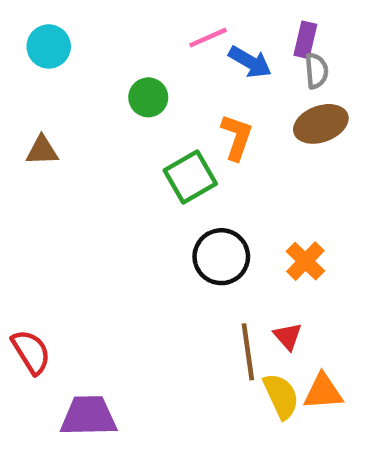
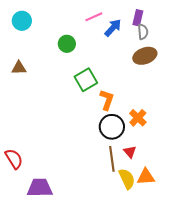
blue arrow: (250, 62) -> (113, 28), turned -78
orange L-shape: (237, 137) -> (107, 100), moved
black circle: (221, 257) -> (112, 127), moved

